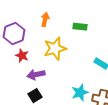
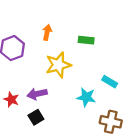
red star: (22, 56) -> (11, 99), moved
cyan star: (80, 93) -> (86, 97), moved, turned 30

